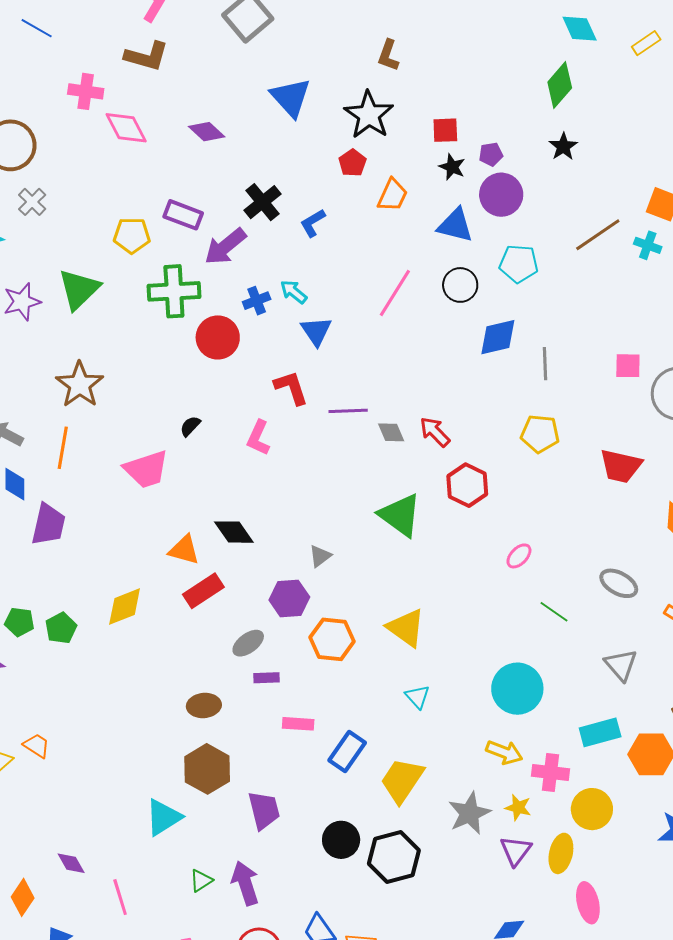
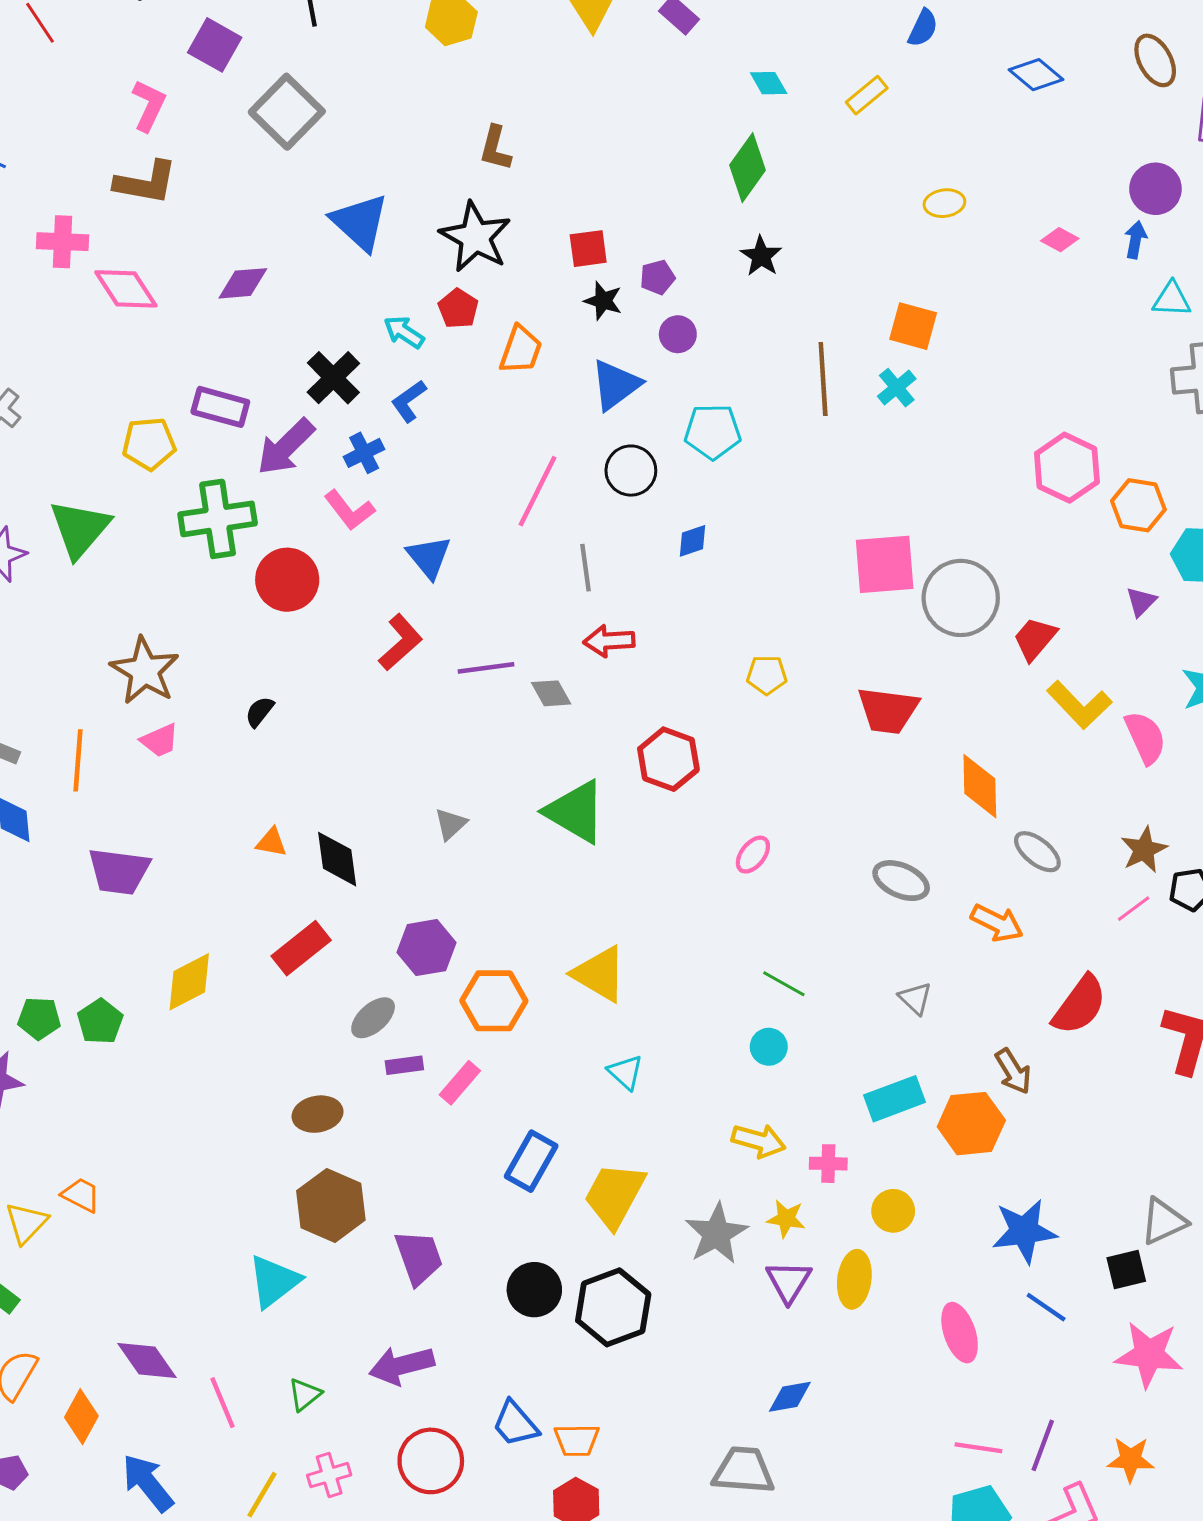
cyan diamond: (580, 29) -> (769, 83), size x0.7
purple diamond: (207, 132) -> (243, 283), turned -42
purple circle: (501, 195) -> (678, 334), size x0.6
blue triangle: (455, 225) -> (616, 385), turned -45
brown line: (598, 235) -> (823, 379), turned -54
cyan cross: (648, 245) -> (897, 388), turned 36
cyan arrow: (294, 292) -> (404, 332), moved
blue cross: (257, 301) -> (364, 453), moved
blue diamond: (498, 337) -> (693, 541), size x0.6
gray line: (545, 364) -> (586, 568), moved
pink square: (628, 366) -> (885, 564), size x1.6
brown star: (80, 385) -> (145, 671), moved
red L-shape: (291, 388) -> (400, 642), turned 72
red arrow: (435, 432) -> (609, 641), moved, turned -44
yellow pentagon: (540, 434) -> (767, 675), size x0.7
pink L-shape: (258, 438) -> (349, 510), moved, turned -57
pink trapezoid: (146, 469) -> (160, 740), moved, size x0.6
purple trapezoid: (48, 524) -> (119, 871), moved, turned 90
black diamond: (234, 532) -> (337, 859), turned 33
orange triangle: (184, 550) -> (271, 842), moved, size x0.7
gray triangle: (320, 556) -> (451, 824), moved
green line: (554, 612) -> (784, 984), moved
gray triangle: (621, 665) -> (915, 998), size x0.7
cyan circle: (517, 689) -> (769, 1047), size x0.5
pink rectangle: (298, 724) -> (460, 1083), moved, turned -48
pink cross: (551, 772) -> (828, 1164), size x0.7
yellow circle: (592, 809) -> (893, 1211), size x0.7
purple diamond: (71, 863) -> (147, 1360), size x1.4
green triangle: (201, 881) -> (305, 1394), moved
purple arrow: (245, 883) -> (402, 1365), turned -81
pink ellipse: (588, 903) -> (960, 1333), moved

